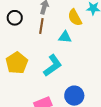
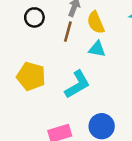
yellow semicircle: (75, 17) -> (96, 22), moved
yellow pentagon: (17, 63) -> (31, 76), turned -30

